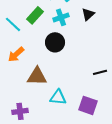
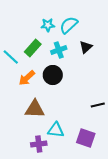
orange arrow: (16, 54) -> (27, 78), moved
purple cross: (20, 111) -> (39, 144), moved

